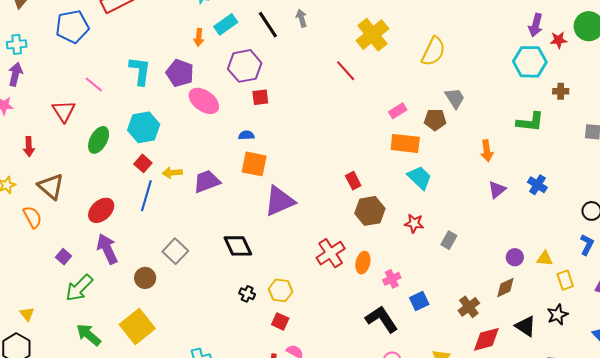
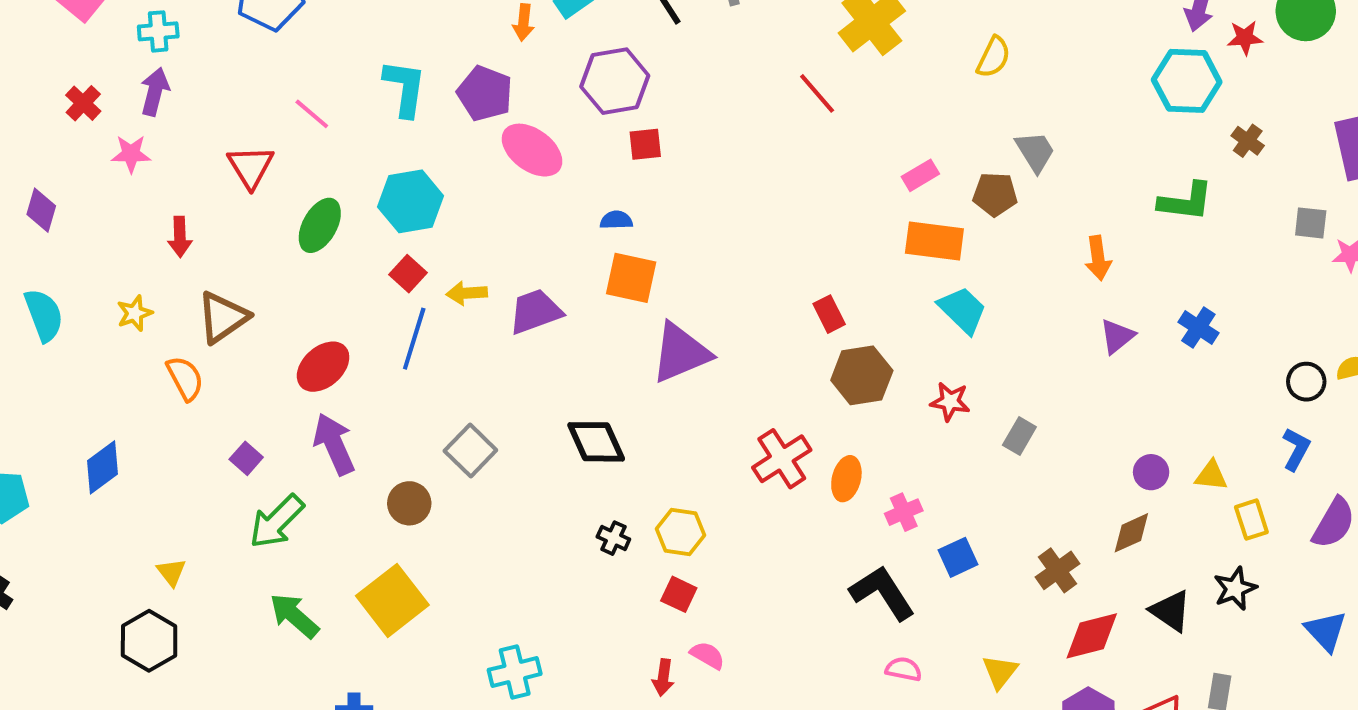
yellow semicircle: (433, 51) -> (993, 57), size x0.7
brown cross: (561, 91) -> (1248, 141), turned 35
brown triangle: (51, 186) -> (223, 317), turned 44

